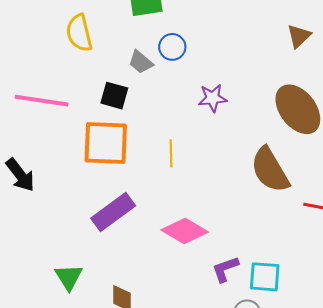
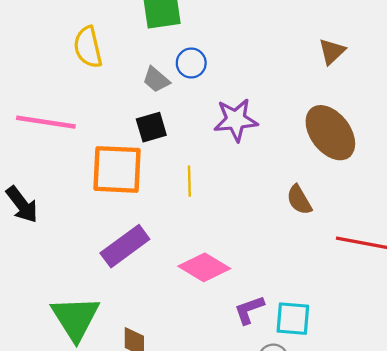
black square: (114, 96) -> (151, 127), moved, turned -32
purple star: (213, 98) -> (236, 120), size x1.4
brown semicircle: (270, 170) -> (299, 200), size x0.6
green triangle: (69, 277) -> (75, 318), size x1.6

